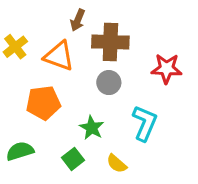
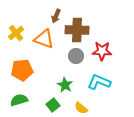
red star: (167, 68) -> (102, 51), moved
orange pentagon: (43, 103) -> (22, 70), moved
cyan L-shape: (145, 123) -> (99, 82), turned -90

